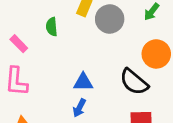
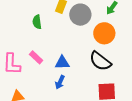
pink rectangle: (19, 44) -> (36, 57), moved
orange circle: (156, 54) -> (104, 33), moved

